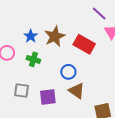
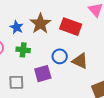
brown triangle: (77, 91) -> (80, 61), moved
purple square: (48, 97) -> (43, 74), moved

